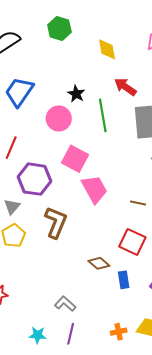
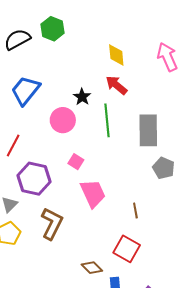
green hexagon: (59, 28) -> (52, 29), moved
red arrow: (125, 87) -> (116, 85), moved
pink square: (75, 159) -> (76, 162), size x0.6
brown line: (138, 203) -> (135, 211), turned 63

